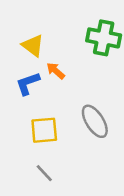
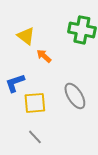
blue L-shape: (28, 83) -> (15, 83), moved

